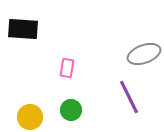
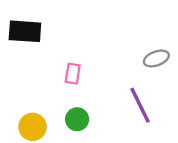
gray ellipse: (144, 54) -> (156, 58), size x0.7

